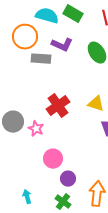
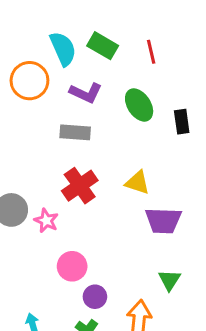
cyan semicircle: (47, 16) -> (63, 49), turned 50
gray rectangle: (41, 59) -> (75, 132), moved

